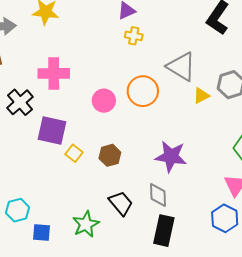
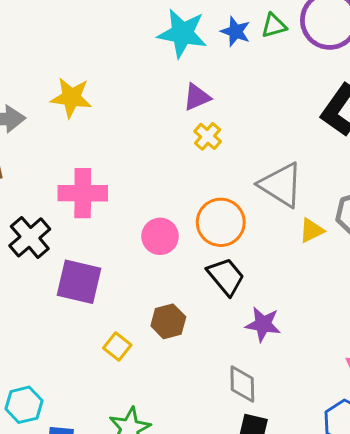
yellow cross: (134, 36) -> (208, 136), turned 30
yellow square: (74, 153) -> (117, 347), moved
purple star: (171, 156) -> (263, 324), size x0.7
black trapezoid: (121, 203) -> (226, 277), moved

